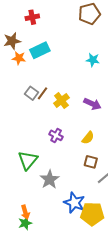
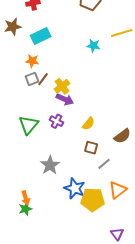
orange star: (19, 58) -> (32, 61), moved
gray square: (31, 93) -> (32, 79), turned 32
purple arrow: (92, 104) -> (65, 99), moved
green triangle: (28, 160) -> (28, 125), moved

